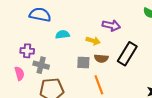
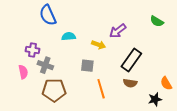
blue semicircle: (40, 15) -> (48, 15), turned -130
purple arrow: (111, 25) -> (118, 31), turned 126
brown semicircle: (101, 58) -> (130, 83), moved

